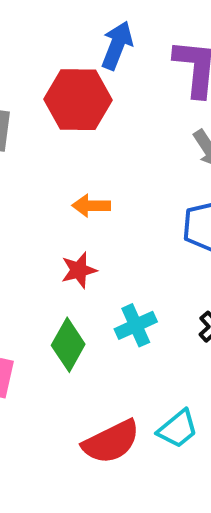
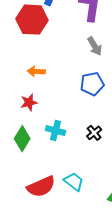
cyan cross: (136, 325) -> (56, 131), turned 36
cyan trapezoid: (178, 429) -> (74, 182), turned -105

